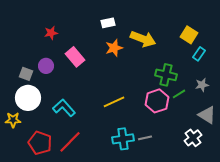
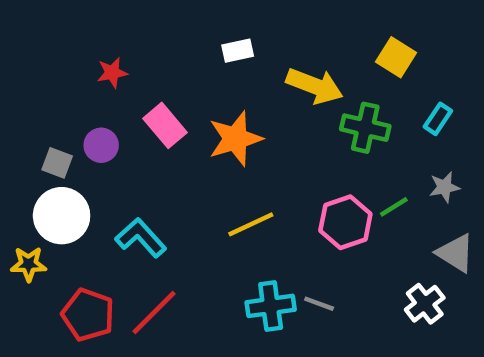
yellow square: (189, 35) -> (396, 57), moved
orange star: (114, 48) -> (235, 139), moved, size x1.4
green cross: (166, 75) -> (365, 128), moved
gray line: (145, 138) -> (319, 304), turned 32

